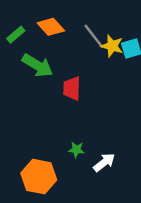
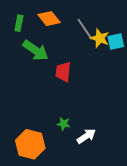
green rectangle: (16, 35) -> (19, 23), turned -42

